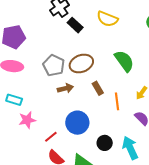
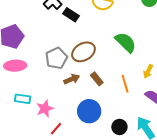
gray pentagon: (54, 65) -> (56, 58), turned 30
brown rectangle: (98, 88) -> (97, 79), moved
pink star: (27, 120) -> (45, 109), moved
red line: (51, 137) -> (56, 129), moved

